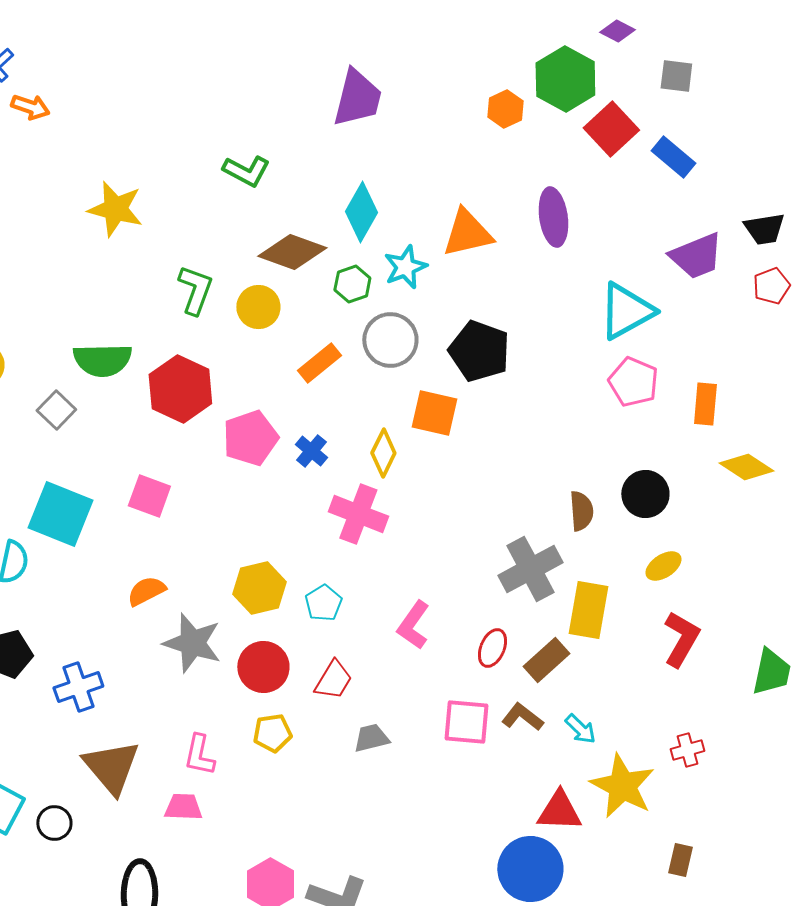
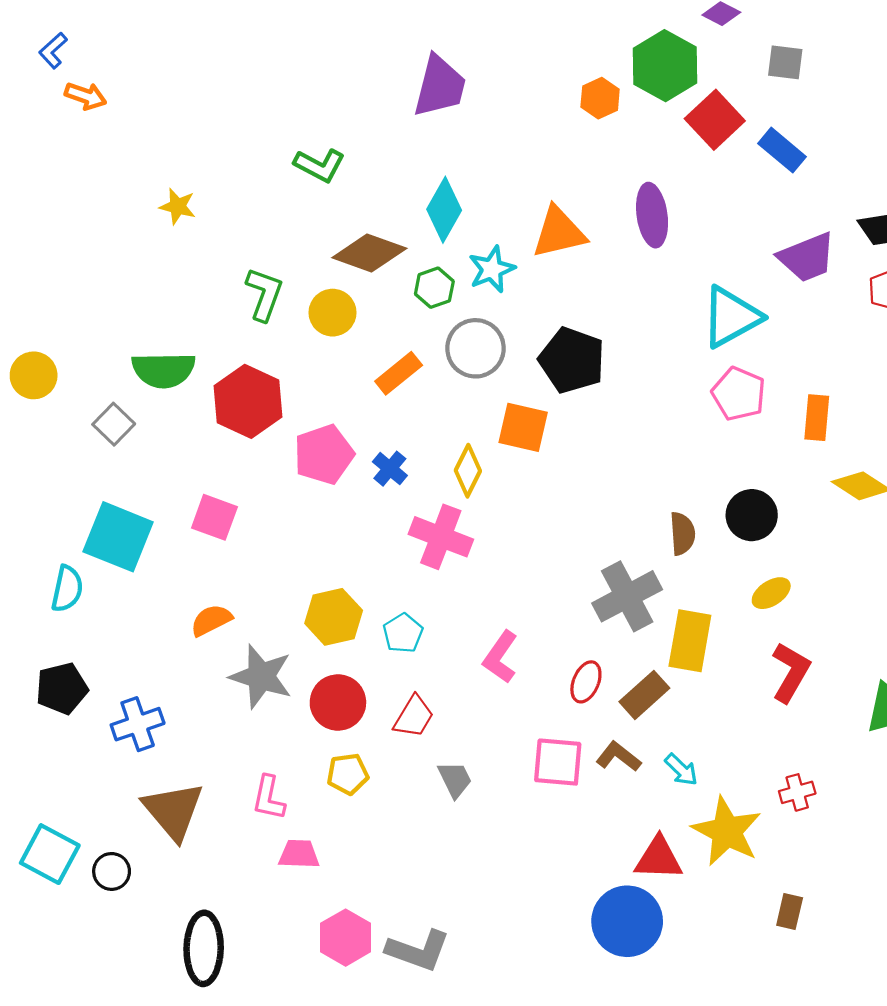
yellow star: (115, 209) -> (178, 206), size x0.6
gray trapezoid: (371, 738) -> (455, 779), turned 78
pink trapezoid: (183, 807) -> (299, 854), moved

